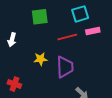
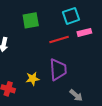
yellow star: (40, 59) -> (33, 79), moved

